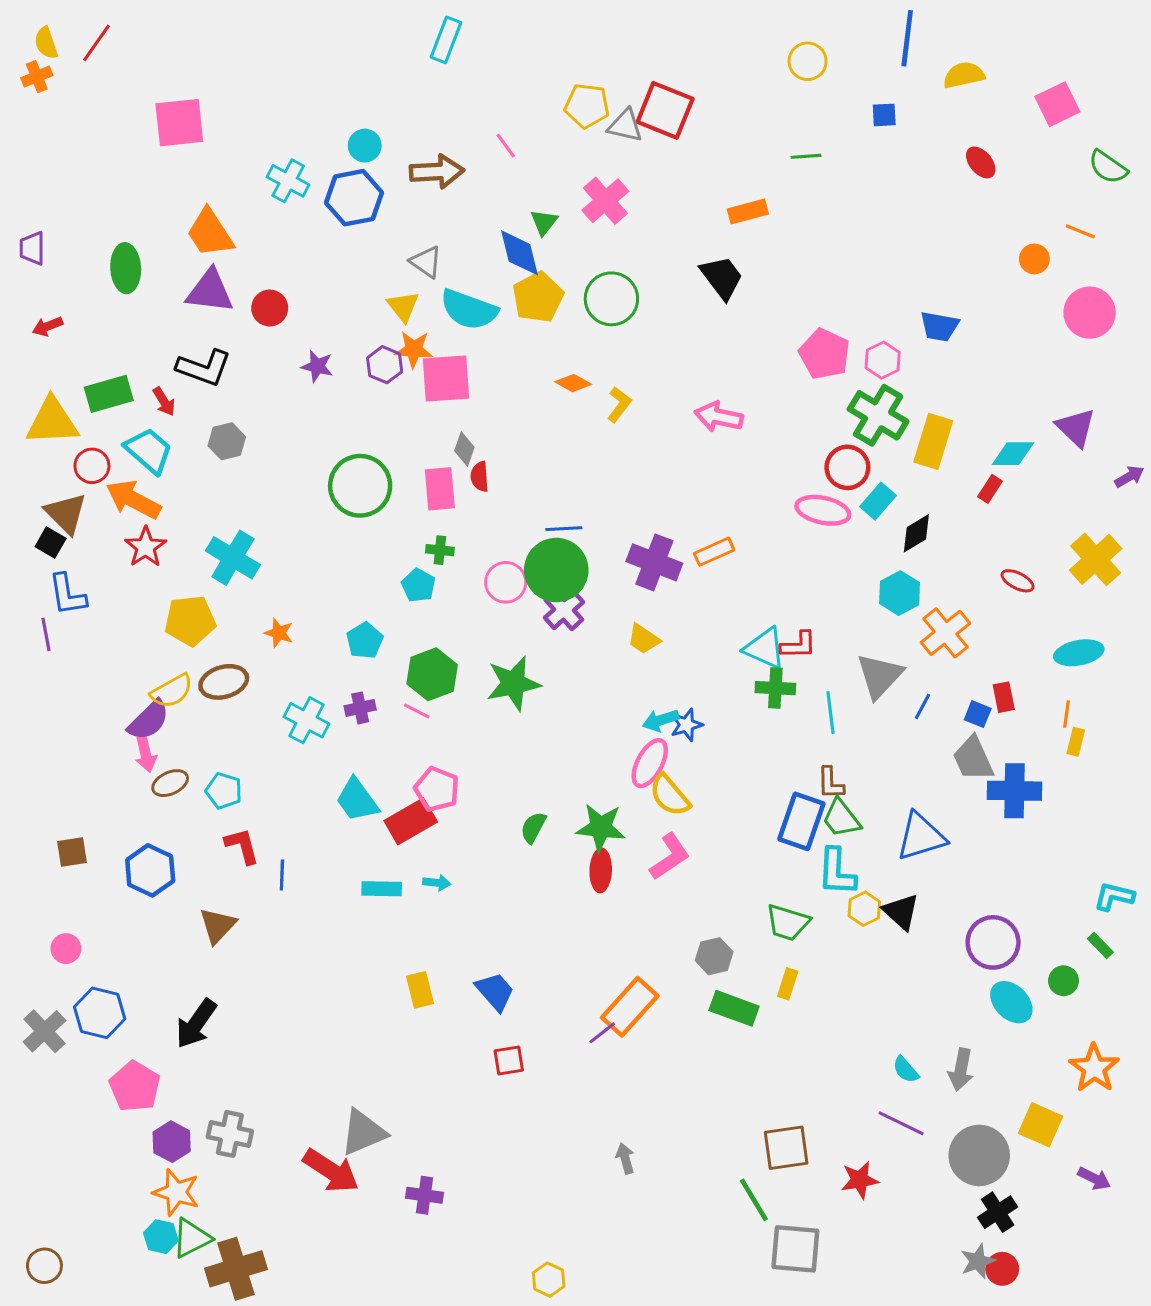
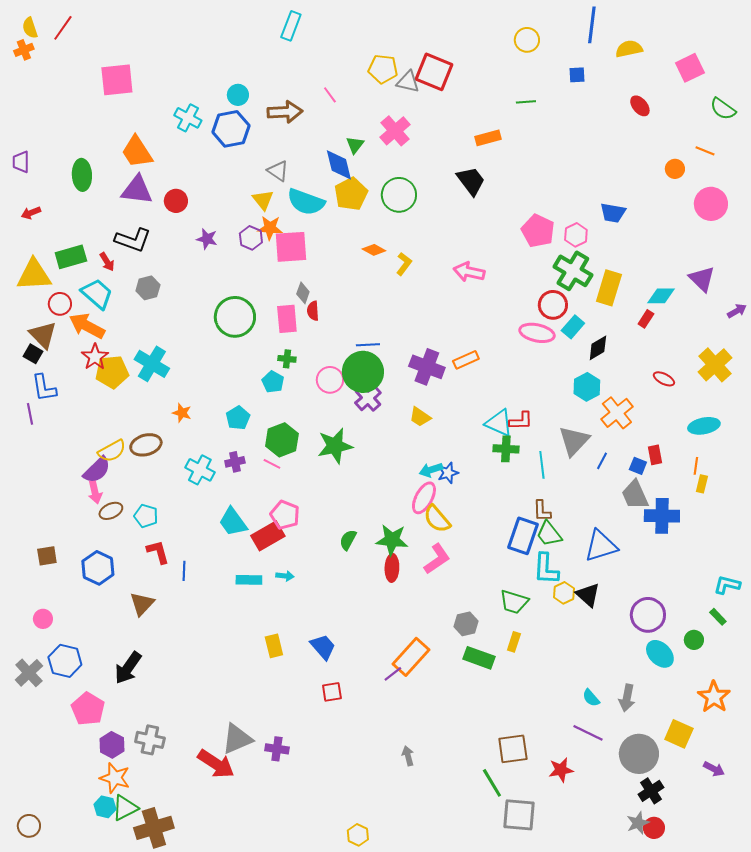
yellow pentagon: (190, 621) -> (112, 372), moved
purple cross: (424, 1195) -> (277, 749), moved

